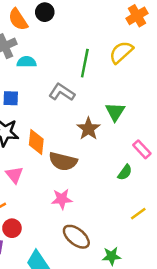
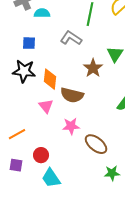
pink triangle: (14, 175) -> (46, 106), moved
red circle: (12, 228) -> (41, 155), moved
brown ellipse: (76, 237) -> (96, 144), moved

